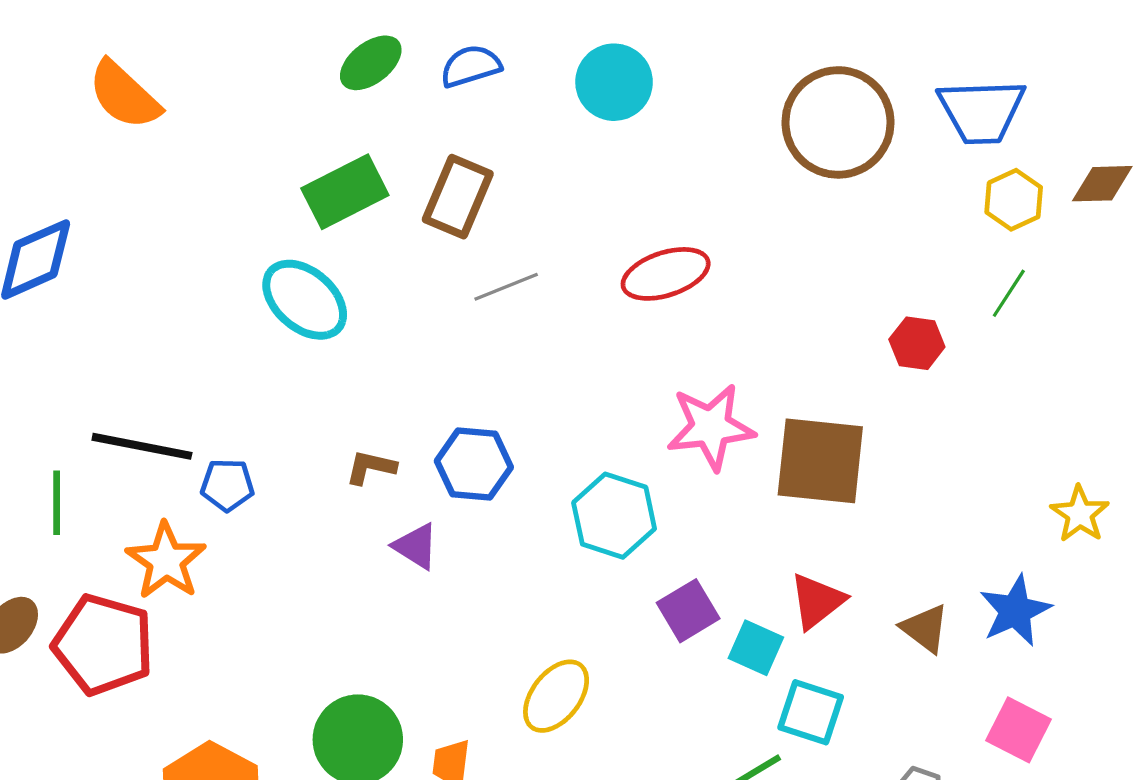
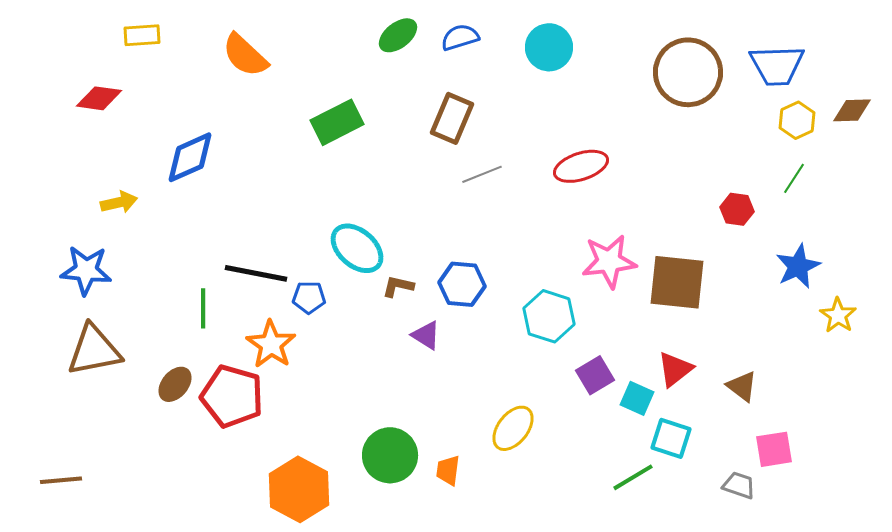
green rectangle: (345, 192) -> (337, 122), moved
cyan ellipse: (305, 300) -> (357, 248), moved
blue star: (1015, 611) -> (798, 266), moved
pink square: (1018, 730) -> (774, 449), moved, turned -36

